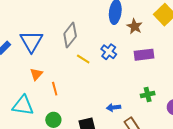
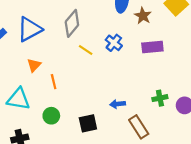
blue triangle: (31, 41) -> (30, 29), turned 30
green cross: (148, 95) -> (160, 98), moved

